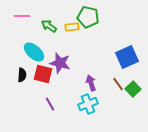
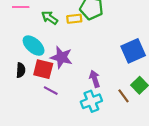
brown line: (118, 84) -> (124, 96), moved
purple line: (50, 104) -> (51, 91), moved, turned -32

